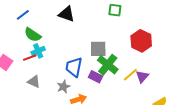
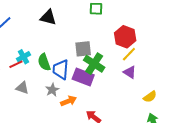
green semicircle: (33, 35) -> (44, 62), moved, turned 42
yellow line: (130, 75) -> (129, 54), moved
purple rectangle: (96, 77) -> (83, 77), size x1.5
purple triangle: (142, 77) -> (130, 72), turned -32

